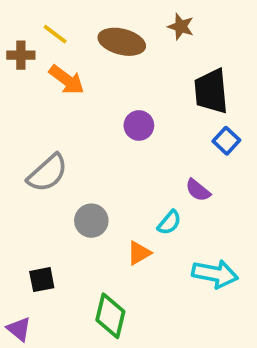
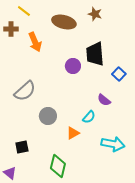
yellow line: (55, 34) -> (24, 11), moved
orange arrow: (67, 80) -> (35, 42), turned 30
black trapezoid: (211, 91) -> (95, 54), moved

